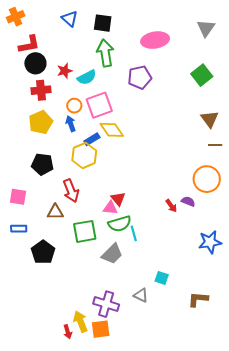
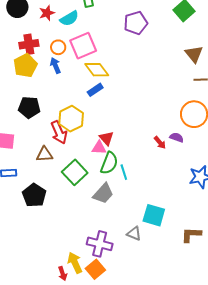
purple pentagon: (140, 77) -> (136, 23), moved
red cross: (41, 90) -> (29, 44), moved
blue rectangle: (92, 139) -> (95, 90), moved
yellow hexagon: (84, 155) -> (71, 119), moved
green semicircle: (120, 224) -> (109, 163), turned -50
green square: (85, 231) -> (75, 172), turned -30
cyan square: (162, 278) -> (154, 215), size x1.6
orange square: (101, 329) -> (95, 269), turned -30

